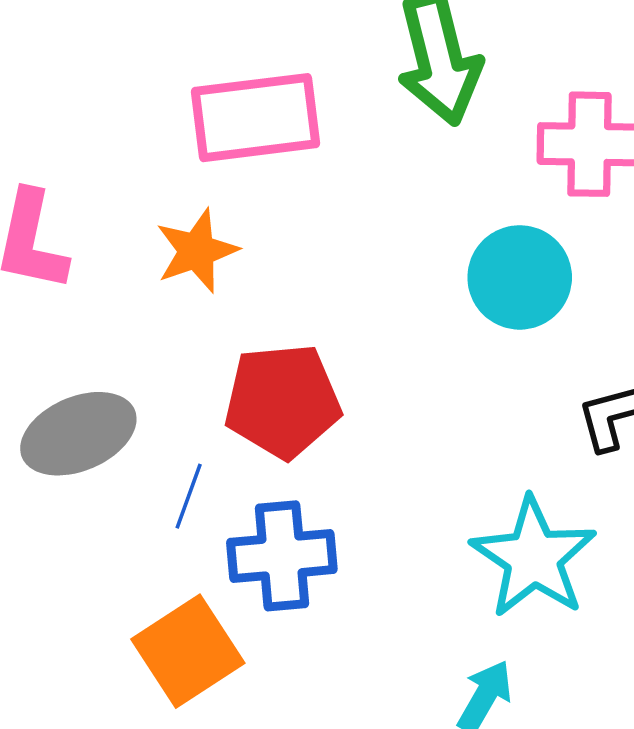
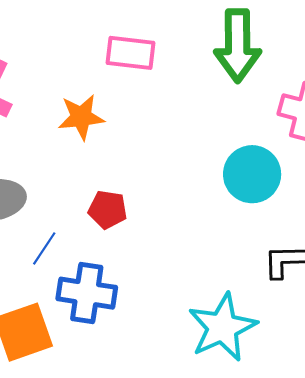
pink rectangle: (255, 118) -> (131, 53), size x0.7
red pentagon: (283, 401) -> (108, 210), size x0.6

